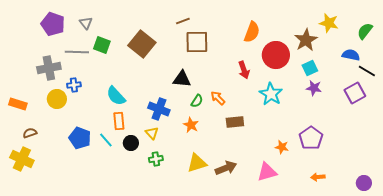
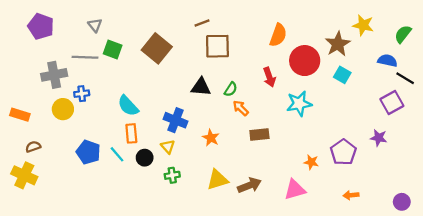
purple pentagon: (53, 24) -> (41, 26), moved
cyan square: (310, 68) -> (342, 75), turned -35
purple star: (314, 88) -> (379, 138), moved
cyan star: (271, 94) -> (299, 104), turned 30
green semicircle: (197, 101) -> (231, 89), moved

